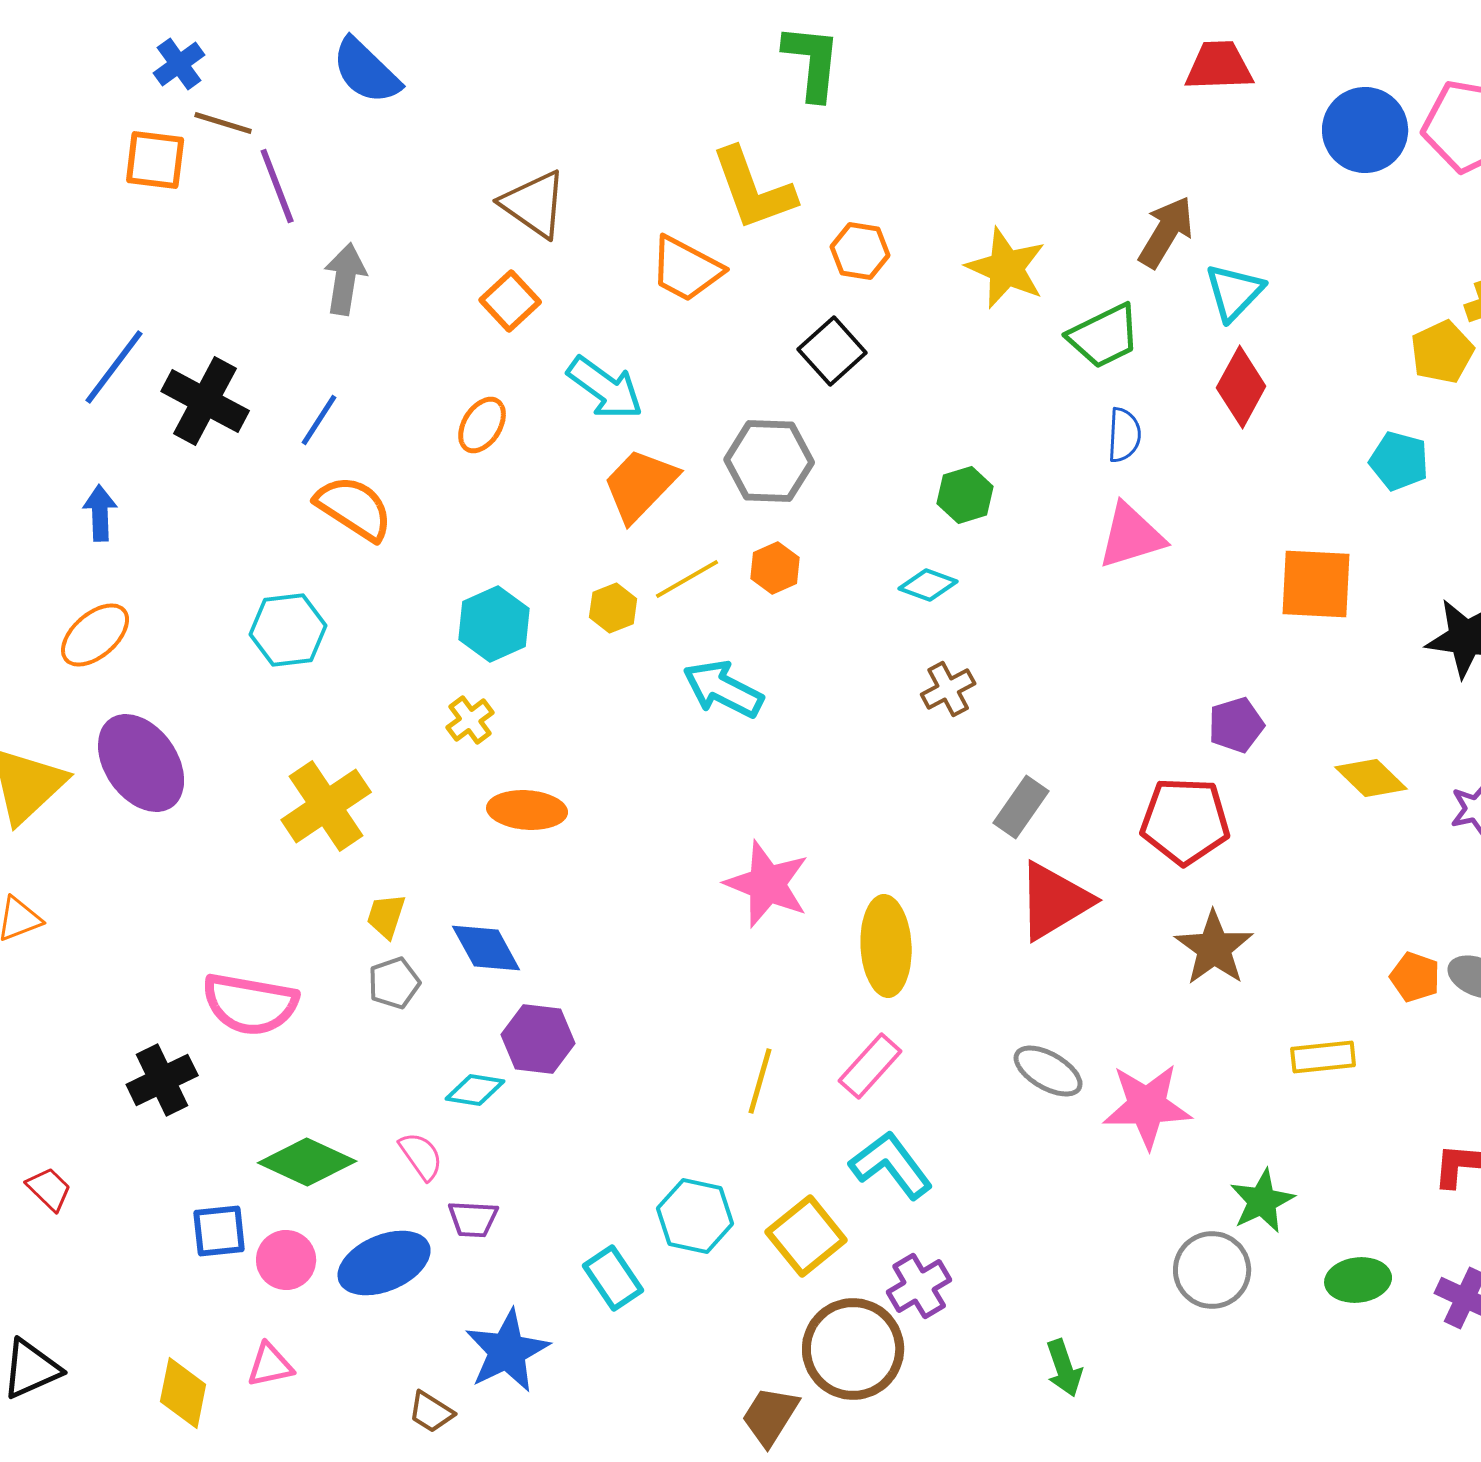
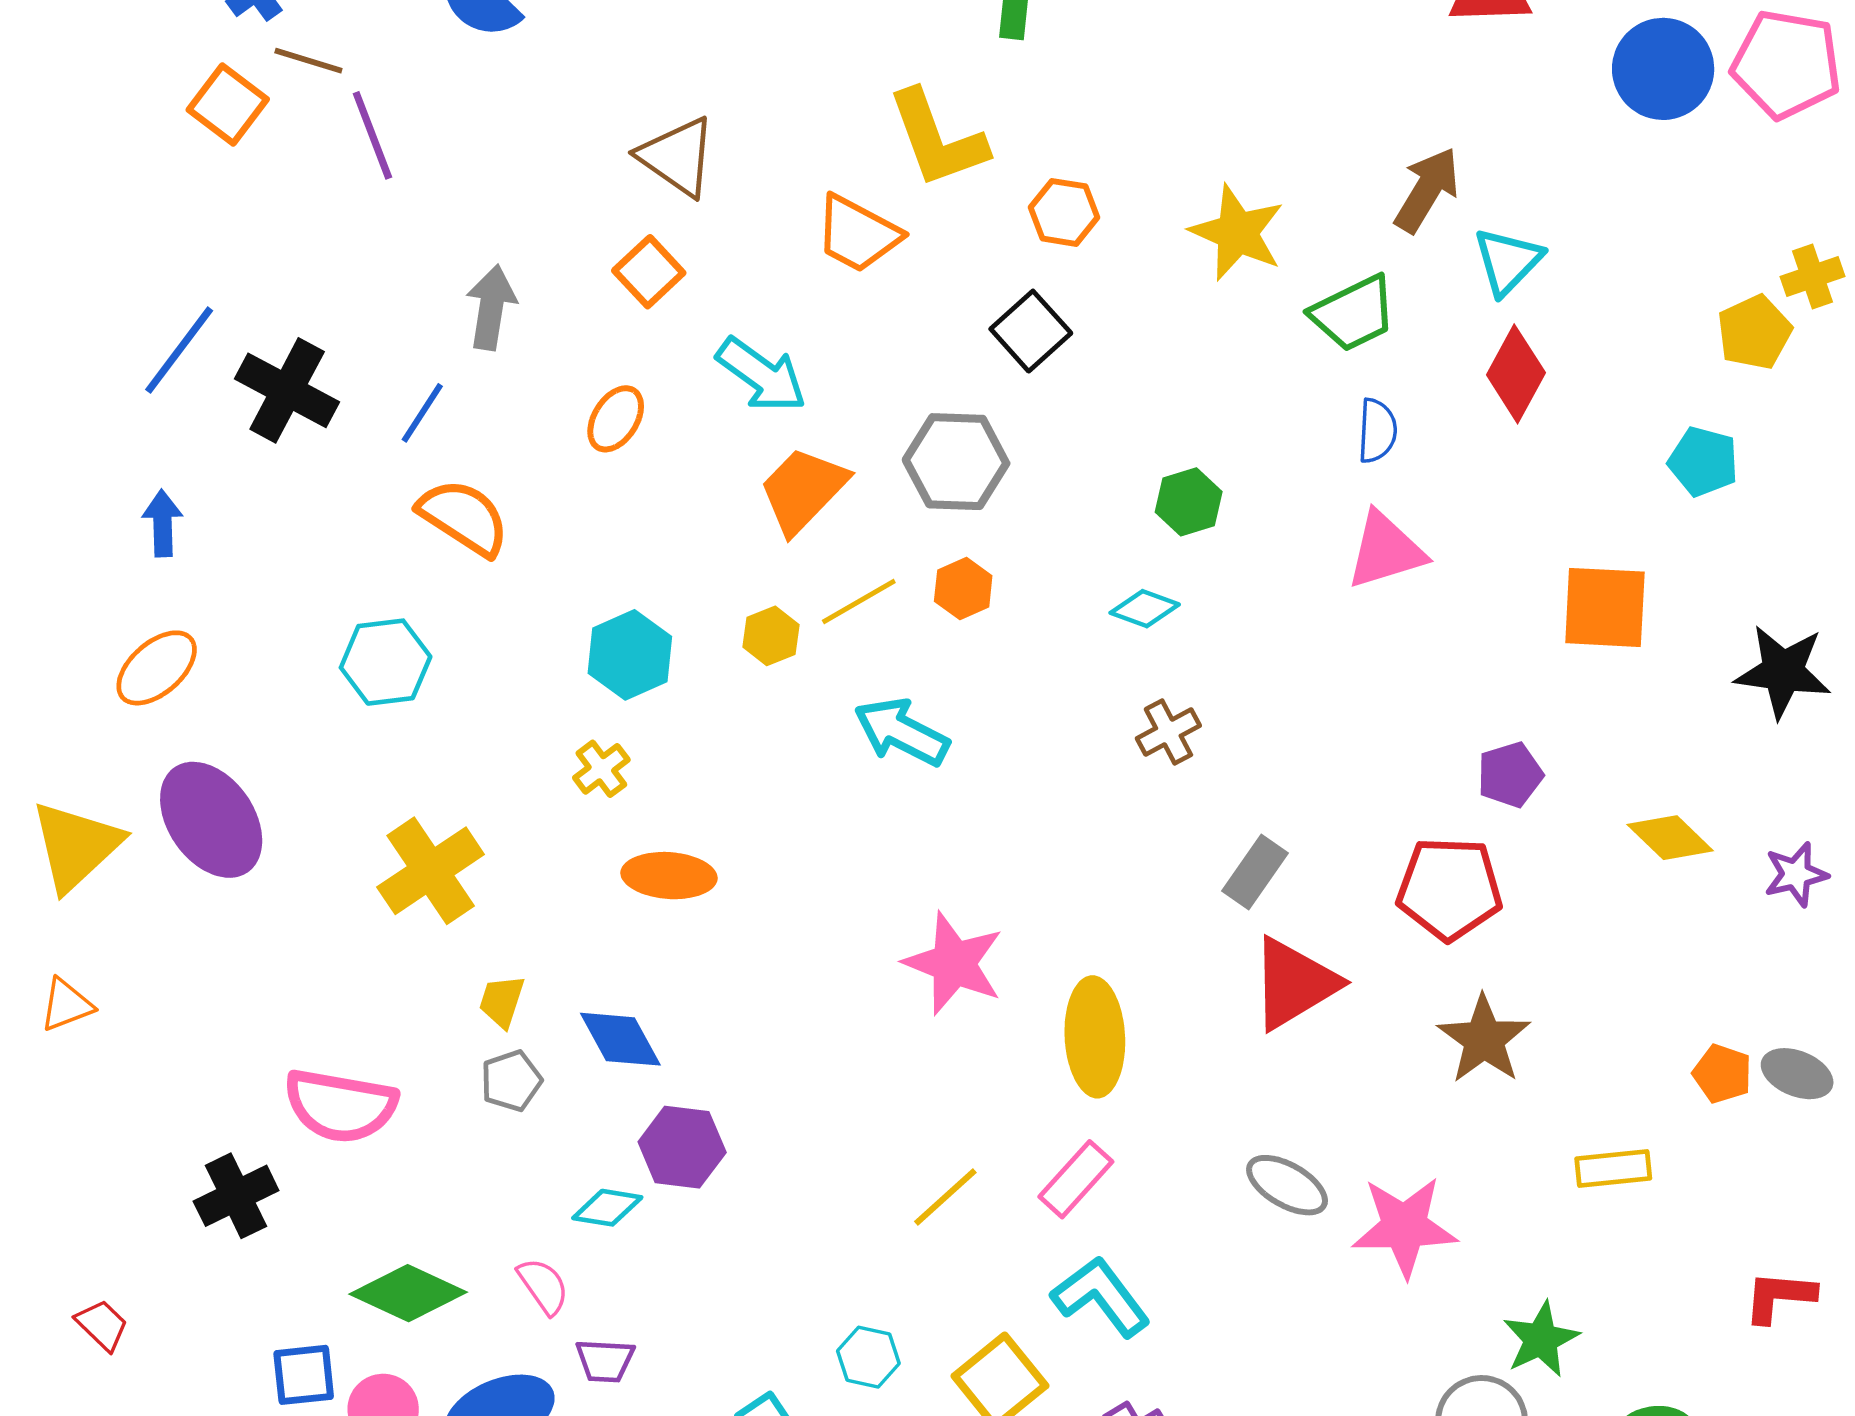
orange square: (155, 160) -> (228, 105), turned 30
gray arrow: (345, 279) -> (491, 307), moved
yellow line: (760, 1081) -> (945, 1197), turned 32
cyan hexagon: (695, 1216) -> (868, 1357), size x0.7

